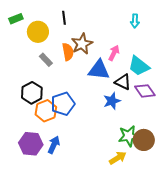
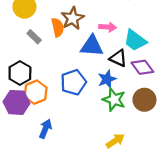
pink arrow: (114, 53) -> (108, 27), turned 70
blue pentagon: (63, 104) -> (73, 82), moved
green star: (129, 136) -> (114, 100), moved, turned 30
brown circle: (144, 140) -> (144, 100), moved
purple hexagon: (31, 144) -> (16, 102), moved

